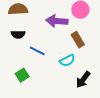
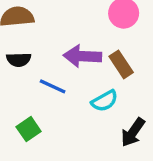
purple arrow: (57, 21) -> (82, 56), moved

